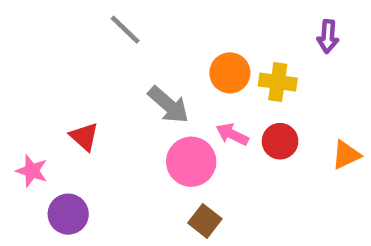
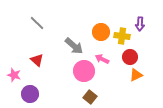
gray line: (125, 30) -> (37, 23), moved
purple arrow: (328, 36) -> (140, 24), moved
red circle: (280, 141) -> (130, 57), moved
orange triangle: (346, 155) -> (136, 75), moved

